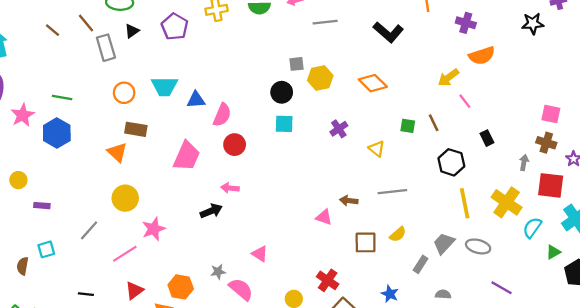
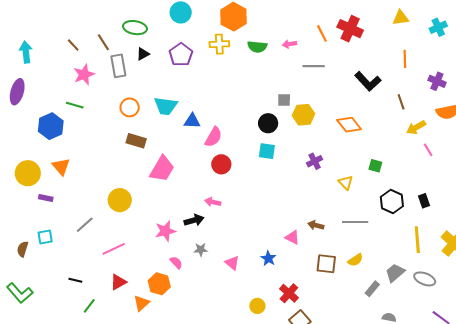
pink star: (23, 115) -> (84, 74), moved
brown line: (434, 123) -> (401, 102), moved
blue hexagon: (57, 133) -> (51, 126), moved
black rectangle: (487, 138) -> (424, 201), moved
orange triangle: (117, 152) -> (61, 167), moved
pink trapezoid: (187, 156) -> (162, 169), moved
black hexagon: (451, 162) -> (392, 201), moved
yellow circle: (18, 180) -> (28, 173), size x1.6
pink star: (154, 229) -> (165, 231), moved
gray star: (218, 272) -> (201, 250), moved
pink semicircle: (241, 289) -> (176, 263), moved, size x0.6
blue star: (390, 294) -> (268, 258), moved

